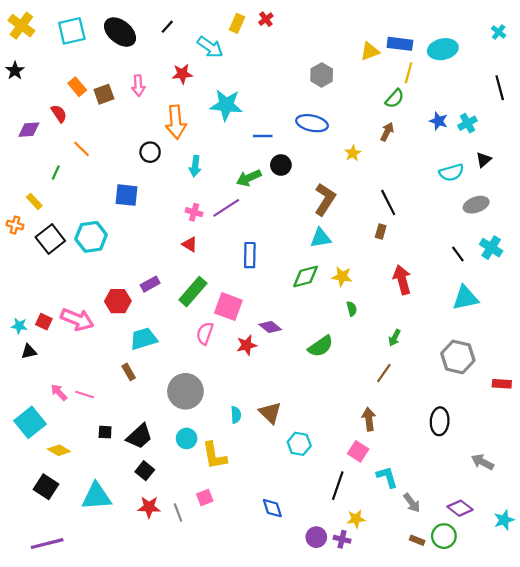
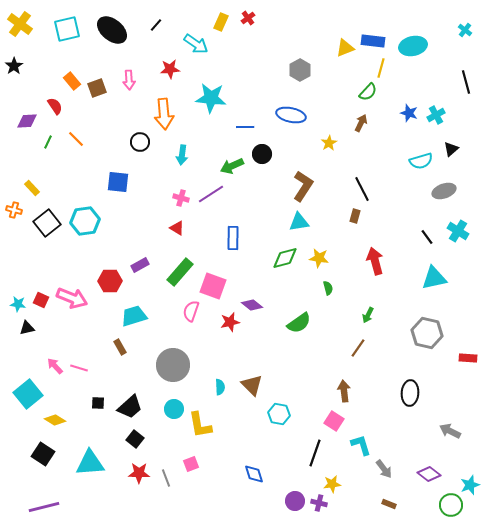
green line: (56, 173) -> (48, 142), moved
green circle: (444, 536) -> (451, 505), moved

